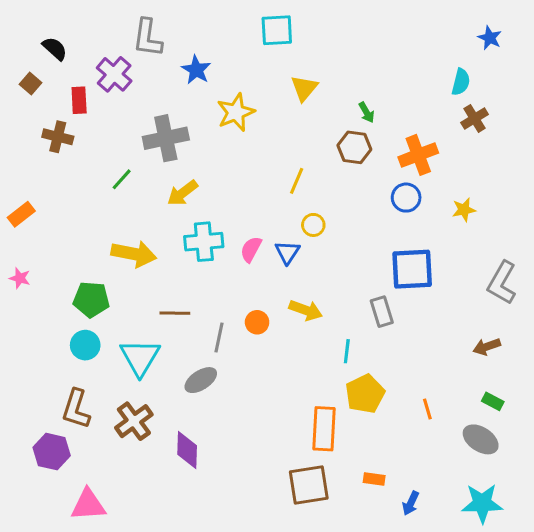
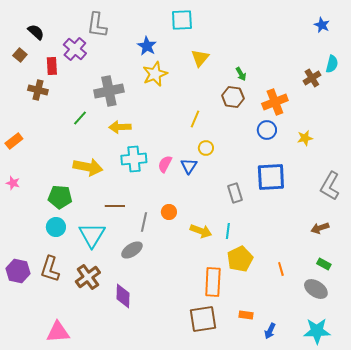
blue star: (196, 70) -> (147, 46), moved
cyan semicircle: (461, 82) -> (332, 64), moved
yellow arrow: (183, 193) -> (120, 127), turned 35
yellow arrow: (306, 310) -> (201, 231), moved
gray rectangle: (382, 312) -> (235, 193), moved
purple hexagon: (52, 452) -> (18, 271), moved

